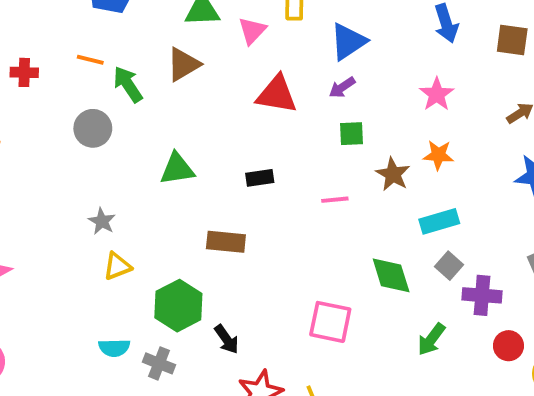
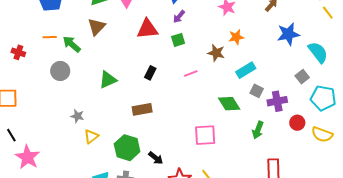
red cross: (24, 72) -> (18, 52), turned 32
green square: (351, 134) -> (178, 40), moved
black rectangle: (260, 178) -> (150, 73), turned -40

